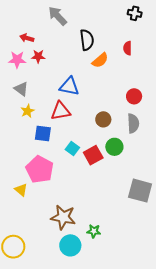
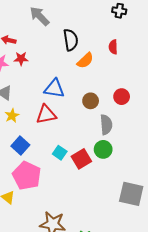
brown circle: (103, 119) -> (91, 101), moved
gray semicircle: (133, 123) -> (106, 125), moved
blue square: (43, 134) -> (20, 146), moved, turned 36

